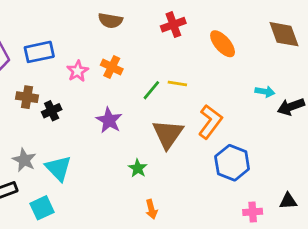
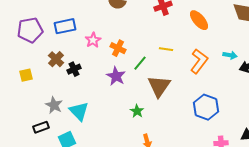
orange cross: (112, 67) -> (118, 48), moved
green line: (151, 90) -> (140, 63), moved
brown cross: (27, 97) -> (56, 59), turned 35
orange L-shape: (210, 122) -> (199, 61), moved

